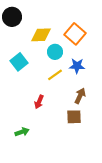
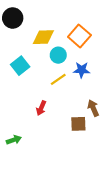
brown arrow: (80, 96) -> (93, 108), moved, turned -49
green arrow: (22, 132) -> (14, 140), moved

